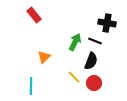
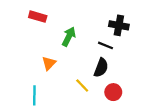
red rectangle: (34, 15) -> (38, 17), turned -35
green arrow: (75, 42) -> (69, 37), moved
red circle: (94, 83) -> (113, 92), moved

